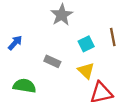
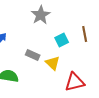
yellow triangle: (86, 71) -> (53, 63), moved

